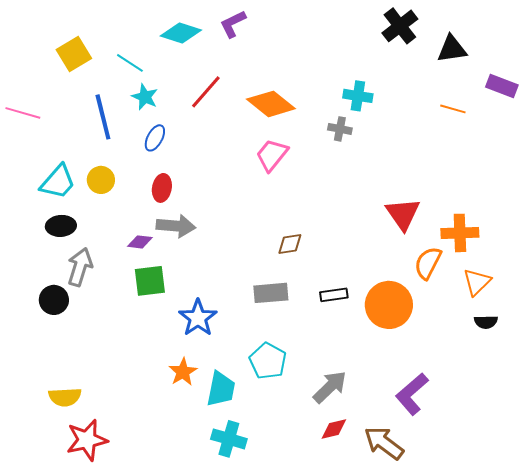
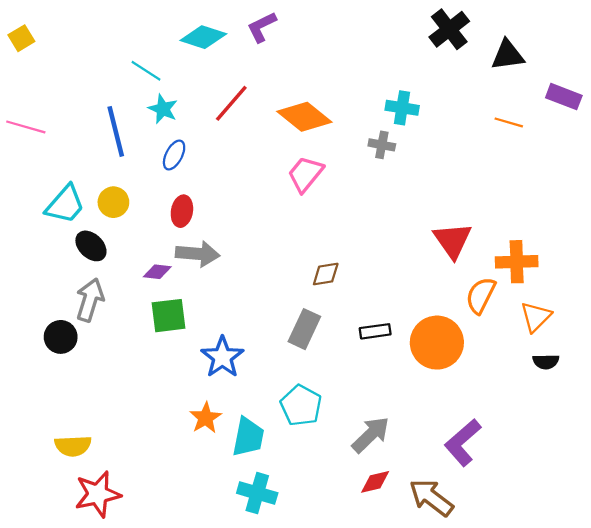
yellow square: (74, 54) -> (21, 38), moved, size x0.7
black ellipse: (61, 226) -> (91, 246), moved, turned 48
gray rectangle: (271, 293) -> (304, 329), turned -60

